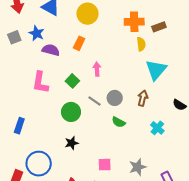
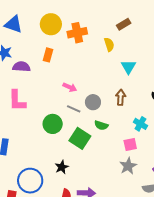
orange cross: (134, 22) -> (77, 33), moved
pink arrow: (97, 69) -> (70, 87), moved, turned 128
cyan triangle: (156, 70) -> (128, 67), size x0.7
green square: (72, 81) -> (80, 138), moved, size x1.5
black star: (72, 143) -> (62, 167), moved
pink square: (105, 165) -> (130, 144), moved

